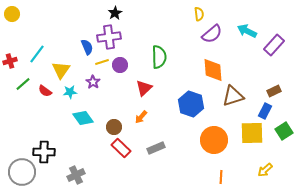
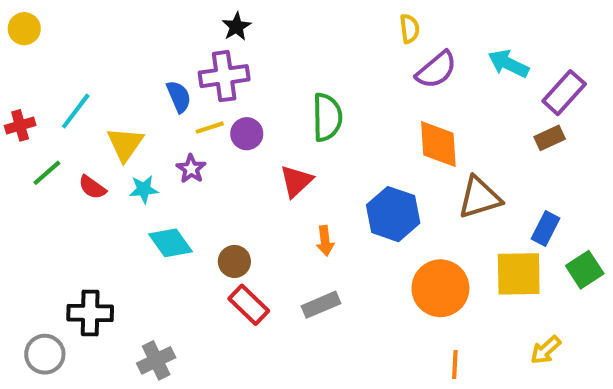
brown rectangle: (274, 91) -> (550, 138), moved
orange arrow: (141, 117) -> (325, 241), moved, turned -48
gray circle: (22, 172) -> (45, 354), size x0.7

